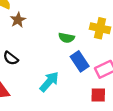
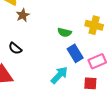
cyan arrow: (49, 82) -> (59, 75), moved

